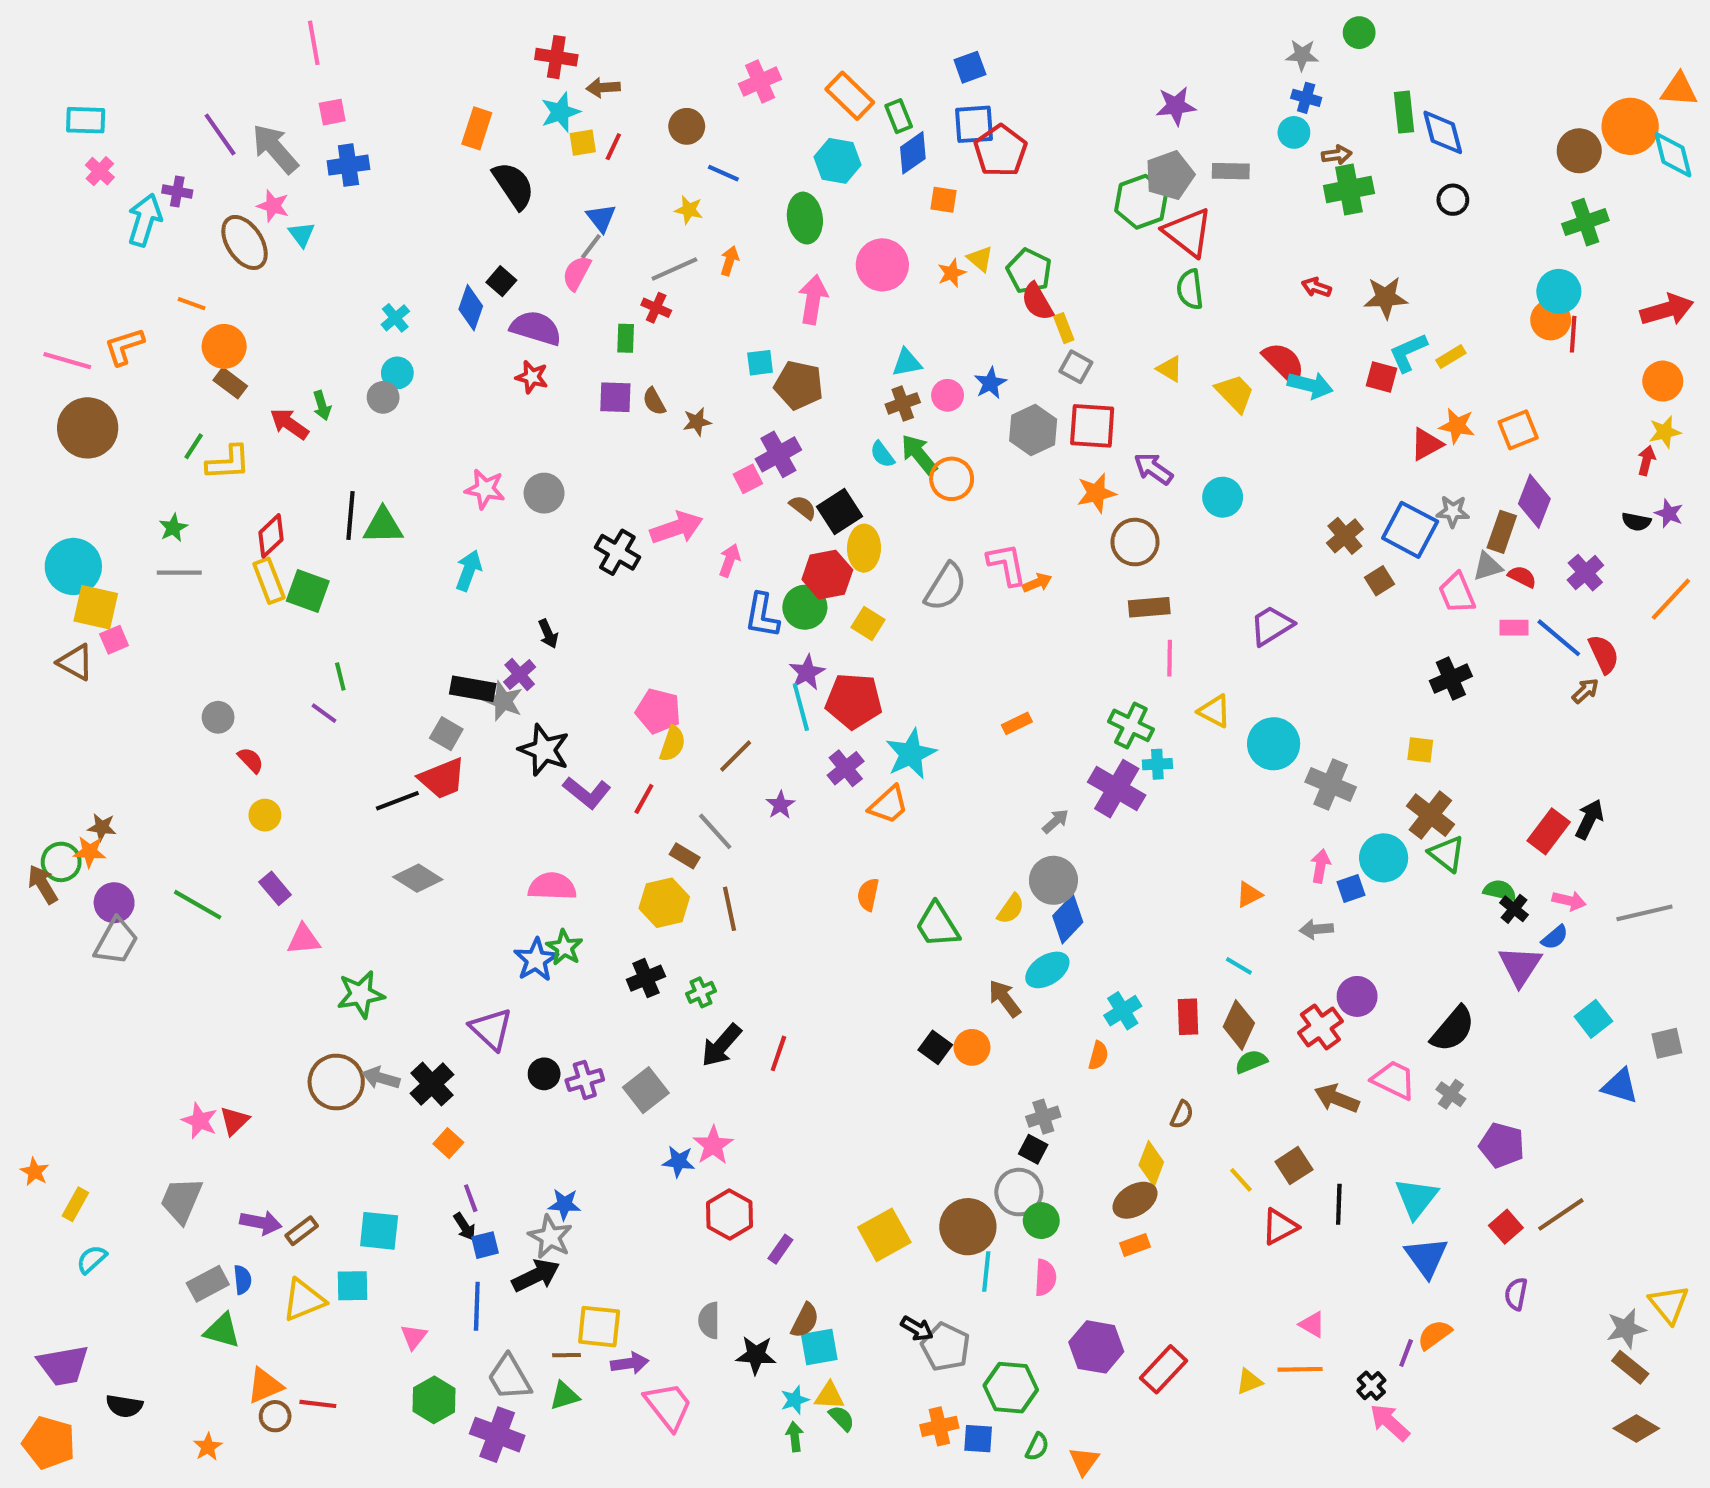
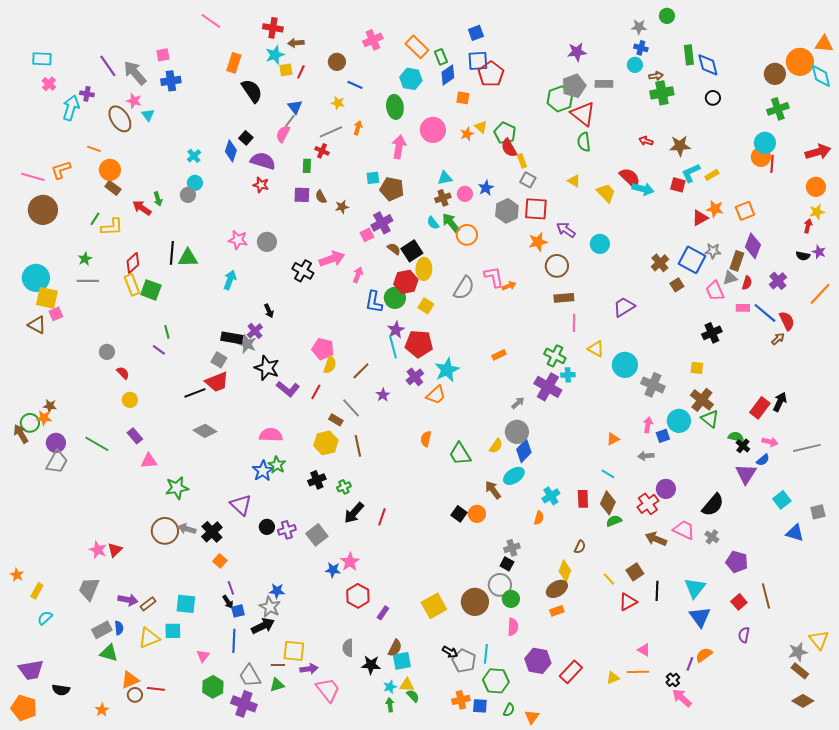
pink line: (314, 43) -> (211, 21), moved, turned -45
red semicircle: (1522, 577) -> (747, 283), turned 80
brown line: (1561, 1214) -> (766, 596), turned -70
cyan line: (986, 1272) -> (486, 654), moved

